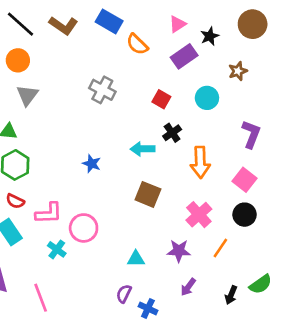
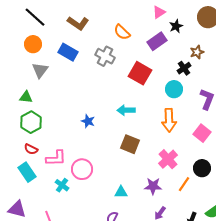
blue rectangle: (109, 21) -> (68, 52), moved
pink triangle: (177, 24) -> (159, 12), moved
brown L-shape: (63, 25) -> (78, 23), moved
gray cross: (102, 90) -> (105, 56), moved
cyan circle: (207, 98) -> (174, 89), moved
red square: (161, 99) -> (140, 73), size x1.6
black cross: (172, 133) -> (184, 68), moved
black circle: (245, 215) -> (202, 168), moved

